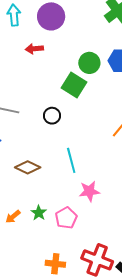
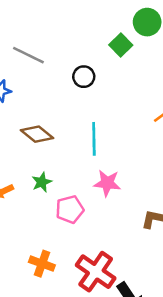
green square: (74, 85) -> (121, 45), size x0.7
green star: (39, 213) -> (42, 182), moved

